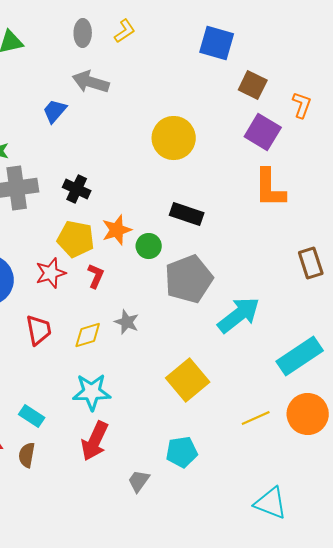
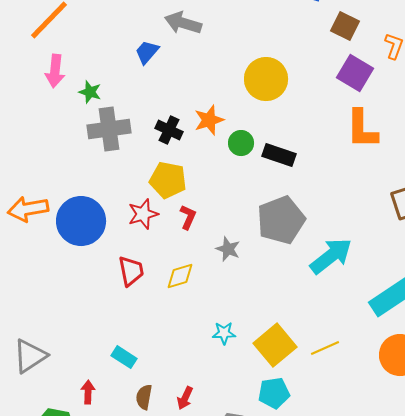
orange star: (117, 230) -> (209, 120), moved
green circle: (149, 246) -> (241, 143), moved
gray star: (127, 322) -> (228, 249), moved
yellow square: (188, 380) -> (275, 345), moved
cyan star: (92, 392) -> (224, 333), moved, size x0.6
yellow line: (256, 418) -> (325, 348), moved
red arrow: (95, 441) -> (185, 398), moved, size x0.6
brown semicircle: (27, 455) -> (144, 397), moved

